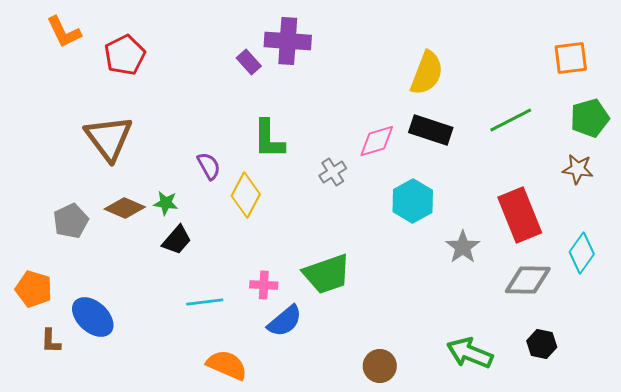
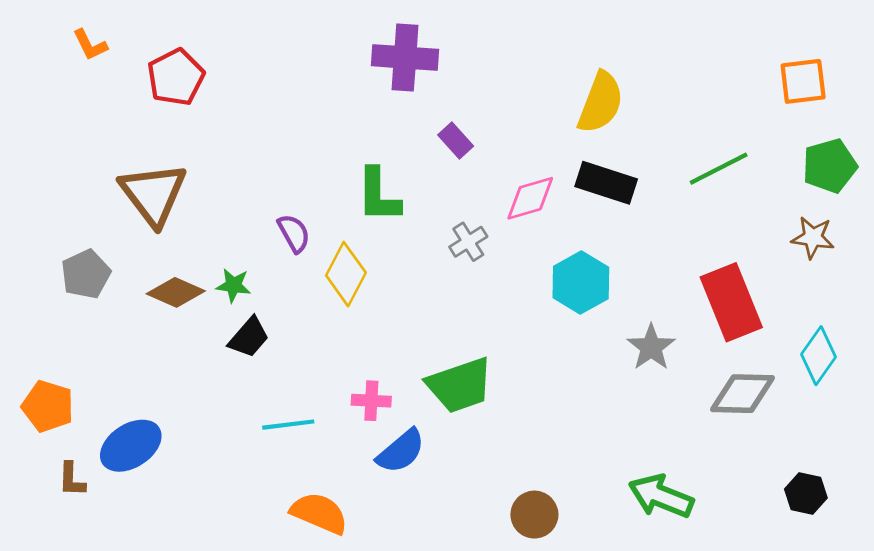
orange L-shape: (64, 32) -> (90, 45), size x0.7
purple rectangle: (249, 62) -> (456, 140), moved
gray pentagon: (71, 221) -> (86, 274), moved
blue ellipse: (93, 317) -> (131, 446), turned -75
black hexagon: (542, 344) -> (806, 493), moved

